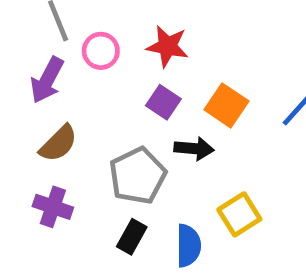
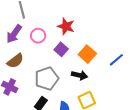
pink circle: (101, 51) -> (38, 36), moved
black arrow: (194, 149) -> (80, 75), moved

